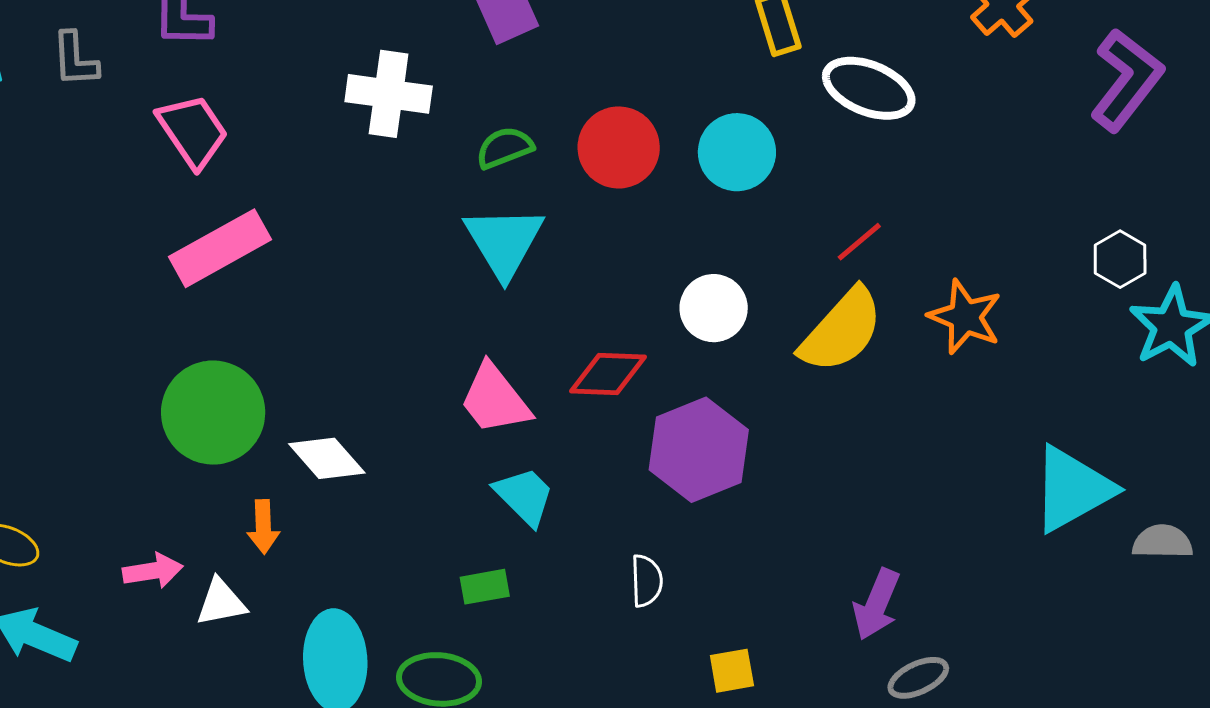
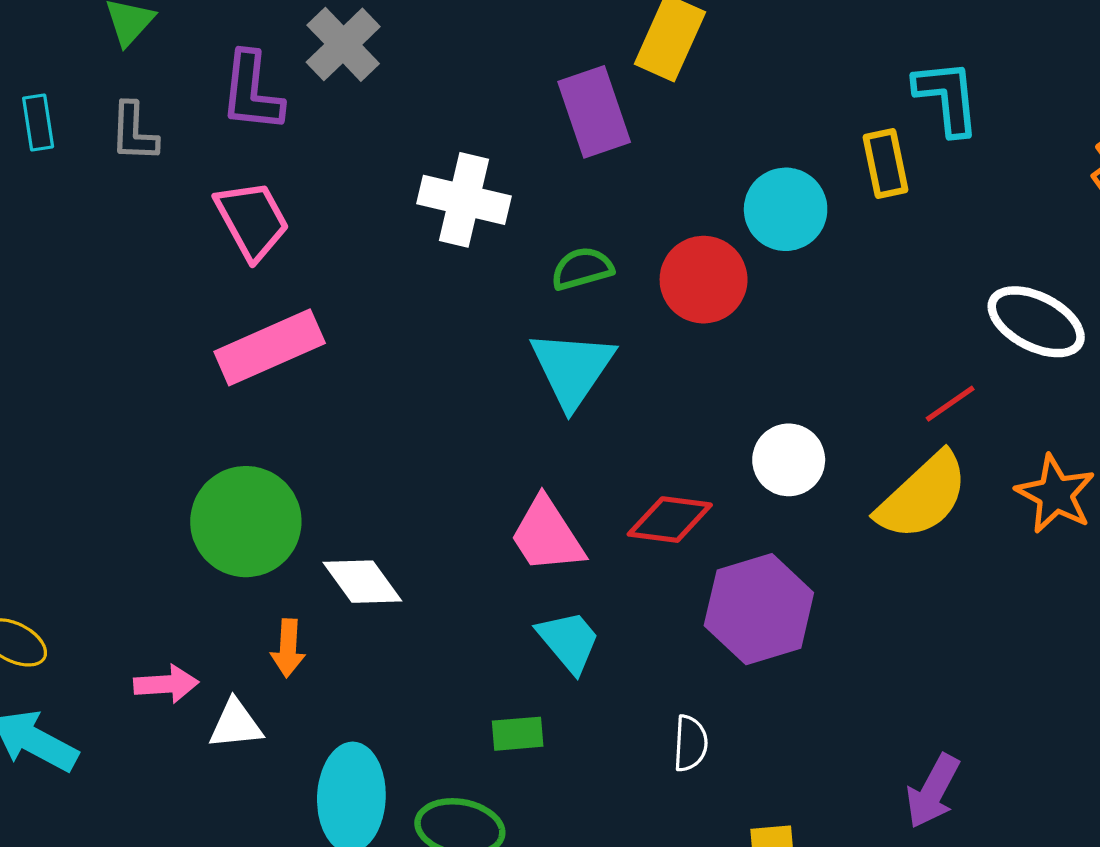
white ellipse: (869, 88) -> (1036, 322), moved
cyan circle: (737, 152) -> (786, 209), moved

